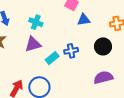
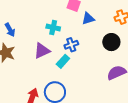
cyan cross: (36, 22) -> (53, 28), moved
blue cross: (71, 51) -> (71, 45), moved

